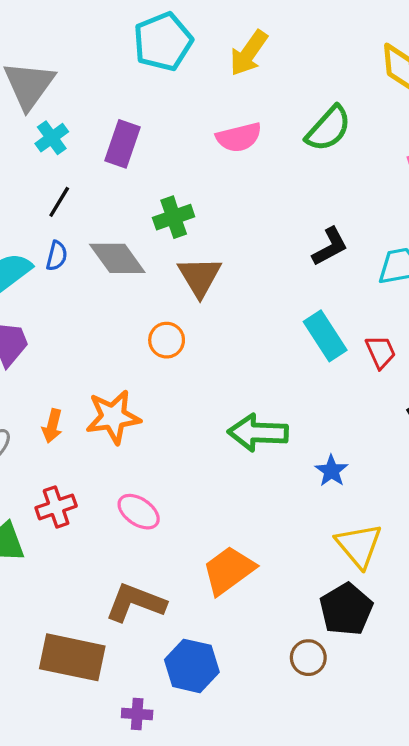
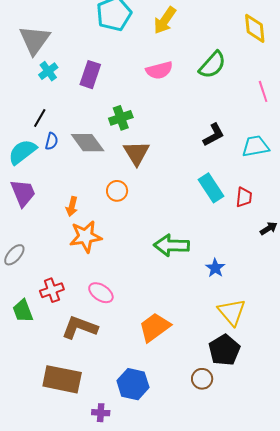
black line: (59, 202) -> (40, 118), moved
red trapezoid: (381, 352) -> (244, 197), turned 30
orange arrow: (52, 426) -> (72, 206), moved
brown L-shape: (135, 603) -> (80, 327), moved

